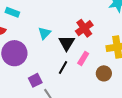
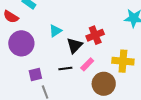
black line: (63, 67) -> (65, 68), turned 40
brown circle: (104, 73) -> (104, 84), size x1.5

